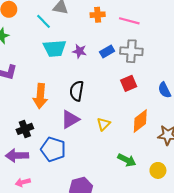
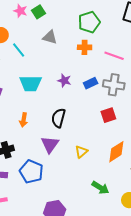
cyan line: (43, 21) -> (19, 50), moved
cyan trapezoid: (55, 48) -> (30, 83), moved
orange arrow: (40, 96) -> (23, 120), size x0.6
purple triangle: (70, 119) -> (50, 144), turned -30

